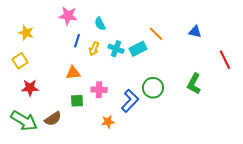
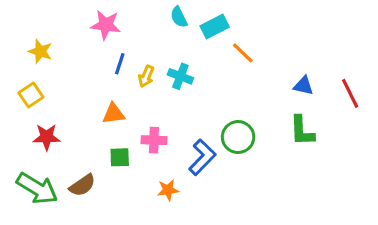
cyan semicircle: (100, 24) -> (179, 17), moved
blue triangle: (195, 32) -> (303, 86), moved
cyan rectangle: (138, 49) -> (215, 26), moved
green L-shape: (194, 84) -> (302, 131), turned -30

